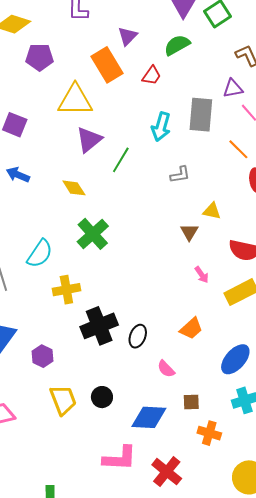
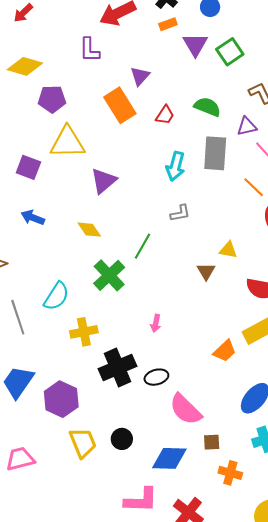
green semicircle: (177, 45) -> (207, 107), moved, turned 52
yellow triangle: (75, 100) -> (67, 142), moved
green line: (121, 160) -> (142, 246), moved
gray L-shape: (180, 175) -> (180, 213), moved
pink arrow: (202, 275) -> (156, 323), moved, turned 48
orange trapezoid: (191, 328) -> (225, 351), moved
black ellipse: (138, 336) -> (156, 377), turned 55
purple hexagon: (42, 356) -> (61, 399), size x1.6
pink semicircle: (166, 369) -> (186, 409), size x1.8

